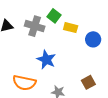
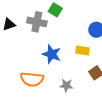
yellow rectangle: (71, 28) -> (82, 51), moved

